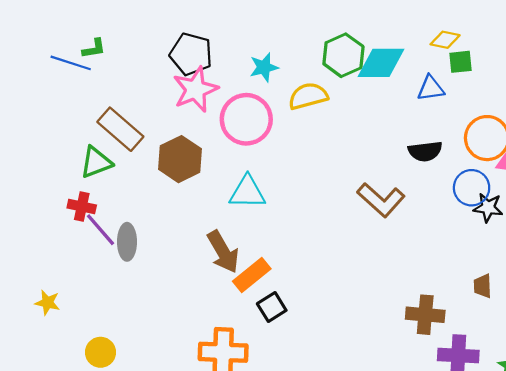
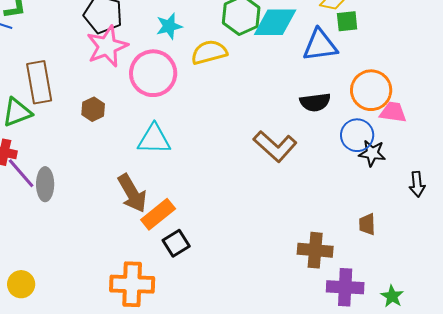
blue triangle: (431, 88) -> (320, 45), size x1.4
brown rectangle: (120, 129) -> (39, 82), turned 39
brown hexagon: (180, 159) -> (93, 109), size x0.6

